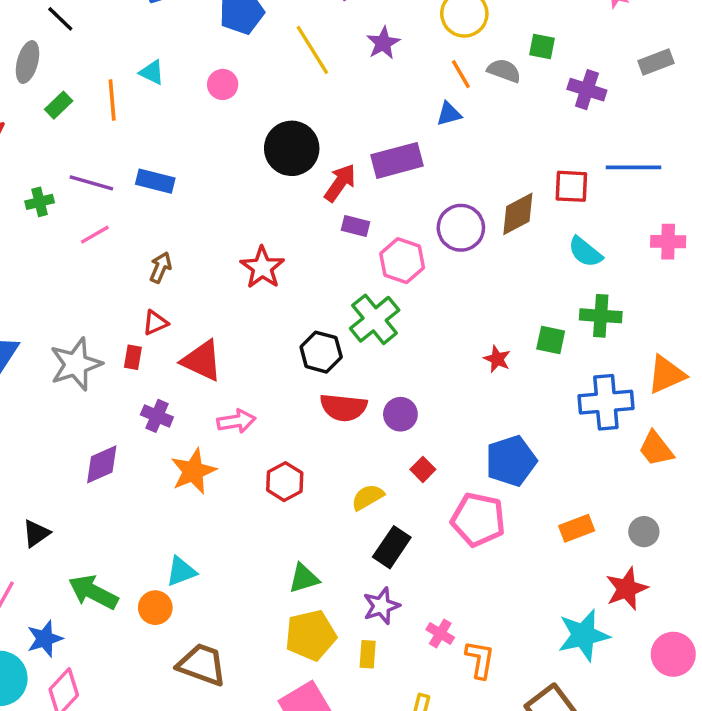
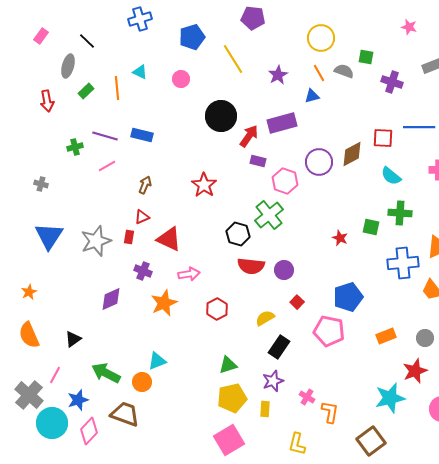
purple star: (383, 43) -> (278, 75), moved
brown trapezoid: (202, 665) -> (125, 414), moved

